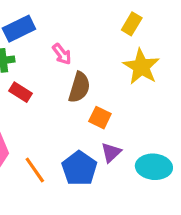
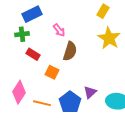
orange square: (100, 118) -> (52, 72), moved
orange line: (35, 170) -> (42, 103), turned -42

